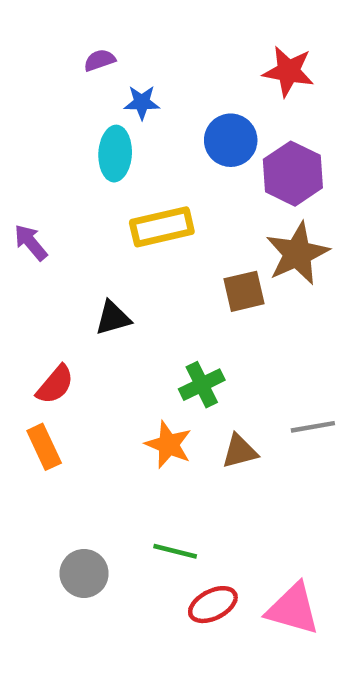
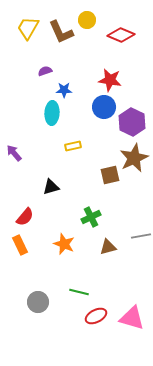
red star: (288, 71) -> (110, 80), moved
yellow rectangle: (162, 227) -> (73, 146), size x0.6
orange star: (168, 445) -> (64, 244), moved

